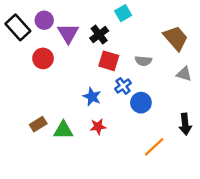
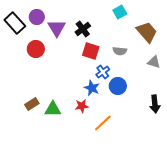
cyan square: (123, 13) -> (120, 12), moved
blue star: (92, 97) -> (92, 88), moved
orange line: (154, 147) -> (103, 123), moved

